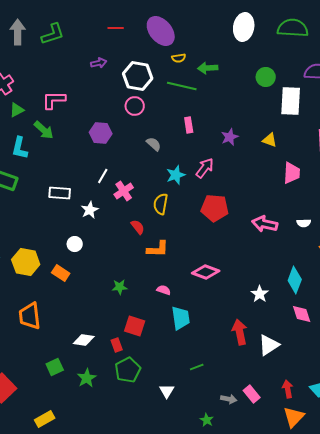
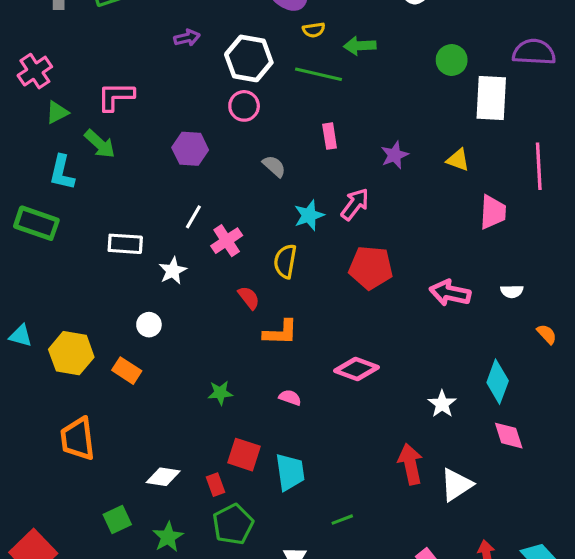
cyan trapezoid: (181, 318) -> (290, 472), moved

